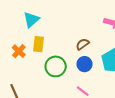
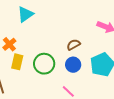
yellow rectangle: (39, 44) -> (17, 62), moved

